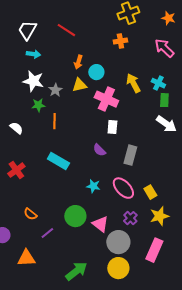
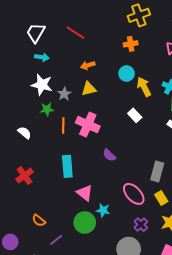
orange arrow: (78, 62) -> (88, 65), turned 56
cyan circle: (96, 72) -> (127, 73), moved
pink cross: (106, 99) -> (88, 125), moved
white rectangle: (112, 127) -> (135, 115), moved, turned -48
gray rectangle: (130, 155) -> (157, 171), moved
cyan rectangle: (58, 161) -> (67, 166), turned 55
cyan star: (93, 186) -> (103, 210), moved
pink triangle: (100, 224) -> (85, 193), moved

